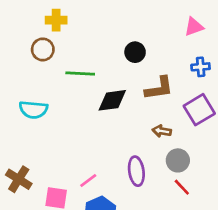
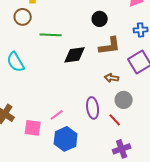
black circle: (135, 52) -> (100, 19), moved
cyan semicircle: (33, 110) -> (16, 62), turned 55
red line: (182, 187) -> (115, 120), moved

